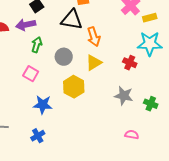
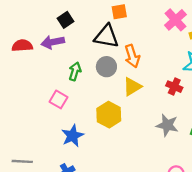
green arrow: (37, 45) -> (75, 71), moved
gray circle: (64, 57) -> (106, 67), moved
blue star: (43, 105) -> (73, 136), turned -30

